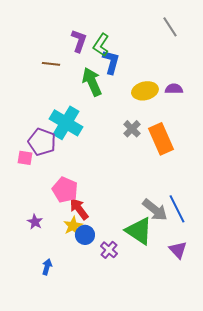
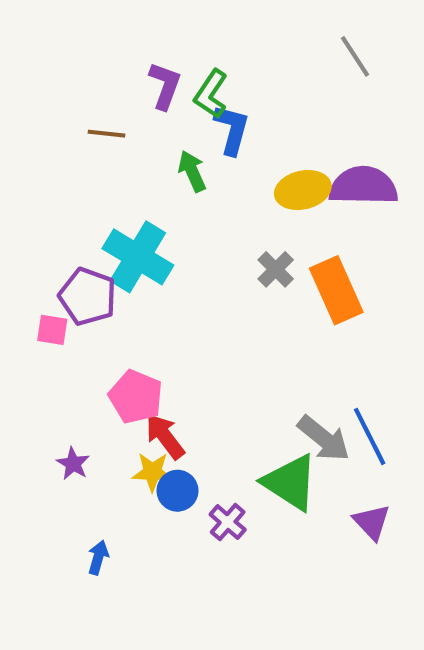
green arrow: (92, 82) -> (192, 171), size x0.7
purple semicircle: (174, 89) -> (363, 186), size x1.8
yellow star: (73, 226) -> (152, 472), turned 30

